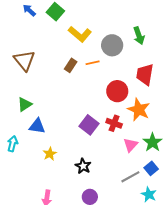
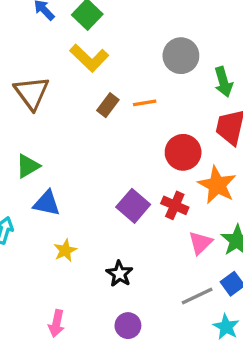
yellow L-shape: (80, 34) -> (89, 58), moved
green arrow: (139, 36) -> (223, 82), moved
gray circle: (112, 45) -> (181, 56), moved

